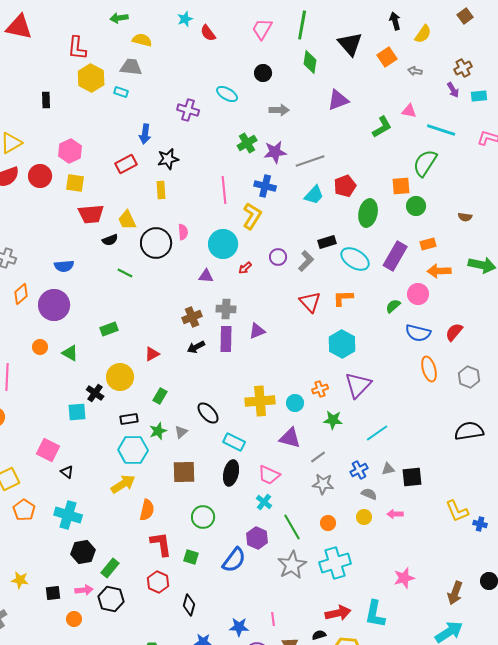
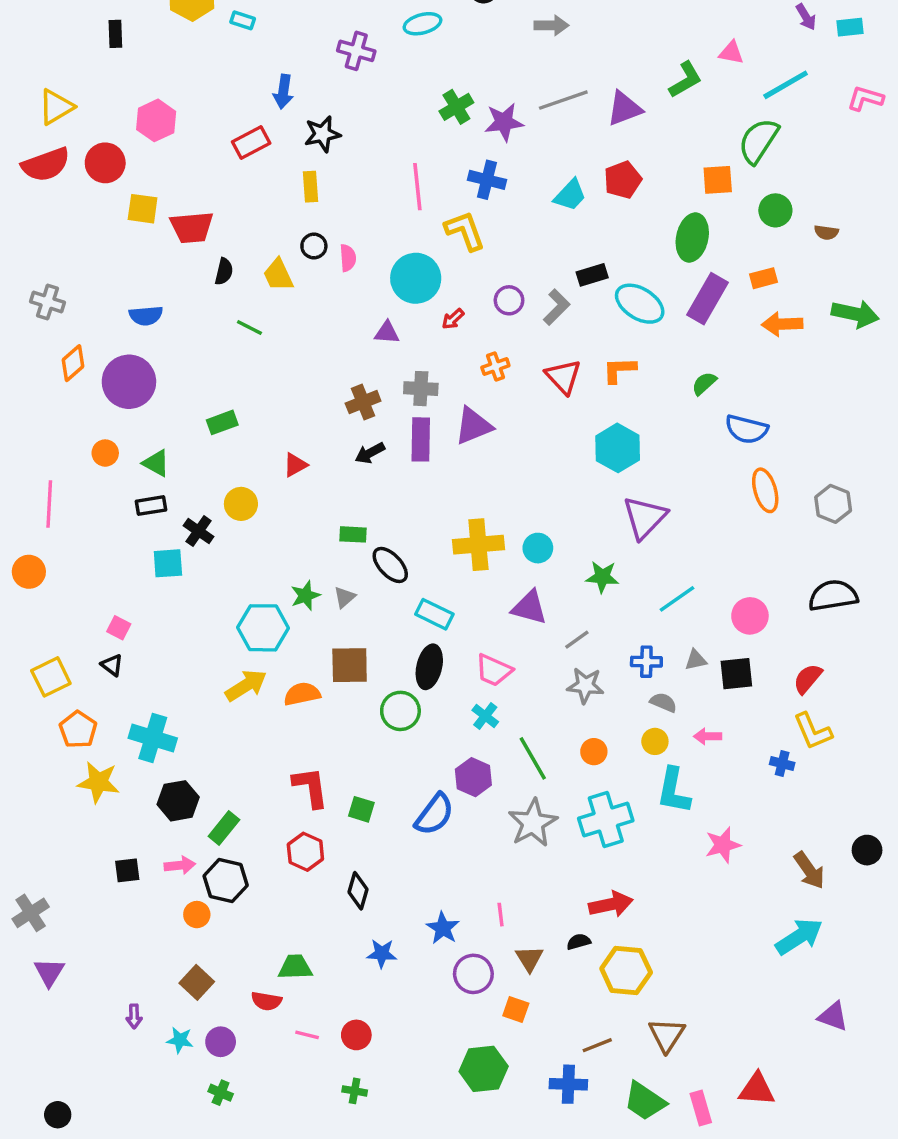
cyan ellipse: (227, 94) -> (422, 24), turned -45
purple triangle: (338, 100) -> (624, 109), moved
gray arrow: (279, 110) -> (551, 25), moved
cyan line: (441, 130) -> (786, 85), turned -48
gray line: (310, 161) -> (563, 100), moved
yellow square: (75, 183) -> (143, 209), moved
green circle: (416, 206) -> (775, 210), moved
green ellipse: (368, 213) -> (692, 238), moved
yellow L-shape: (252, 216) -> (465, 231), turned -52
yellow trapezoid: (127, 220) -> (278, 275), moved
black semicircle: (110, 240) -> (224, 271), turned -56
black circle: (156, 243) -> (314, 246), moved, size x0.5
pink circle: (418, 294) -> (750, 616), moved
purple triangle: (257, 331) -> (473, 426), size x1.4
red semicircle: (454, 332) -> (808, 679), moved
yellow circle: (120, 377) -> (241, 504), size x0.7
orange cross: (320, 389) -> (495, 366), moved
green rectangle: (160, 396) -> (353, 534), moved, turned 63
black rectangle: (129, 419) -> (151, 506), moved
pink square: (48, 450) -> (119, 628), size x0.6
blue cross: (359, 470) -> (646, 662), turned 30
black triangle: (67, 472) -> (112, 665), moved
orange semicircle: (147, 510) -> (302, 694), moved, turned -115
green circle: (203, 517) -> (400, 711), moved
blue cross: (480, 524) -> (782, 764), moved
yellow star: (20, 580) -> (98, 782), moved, size x1.4
brown arrow: (455, 593) -> (809, 870), turned -55
cyan L-shape: (375, 614) -> (674, 791), moved
orange circle: (74, 619) -> (197, 915), moved
blue star: (239, 627) -> (443, 928), turned 30

